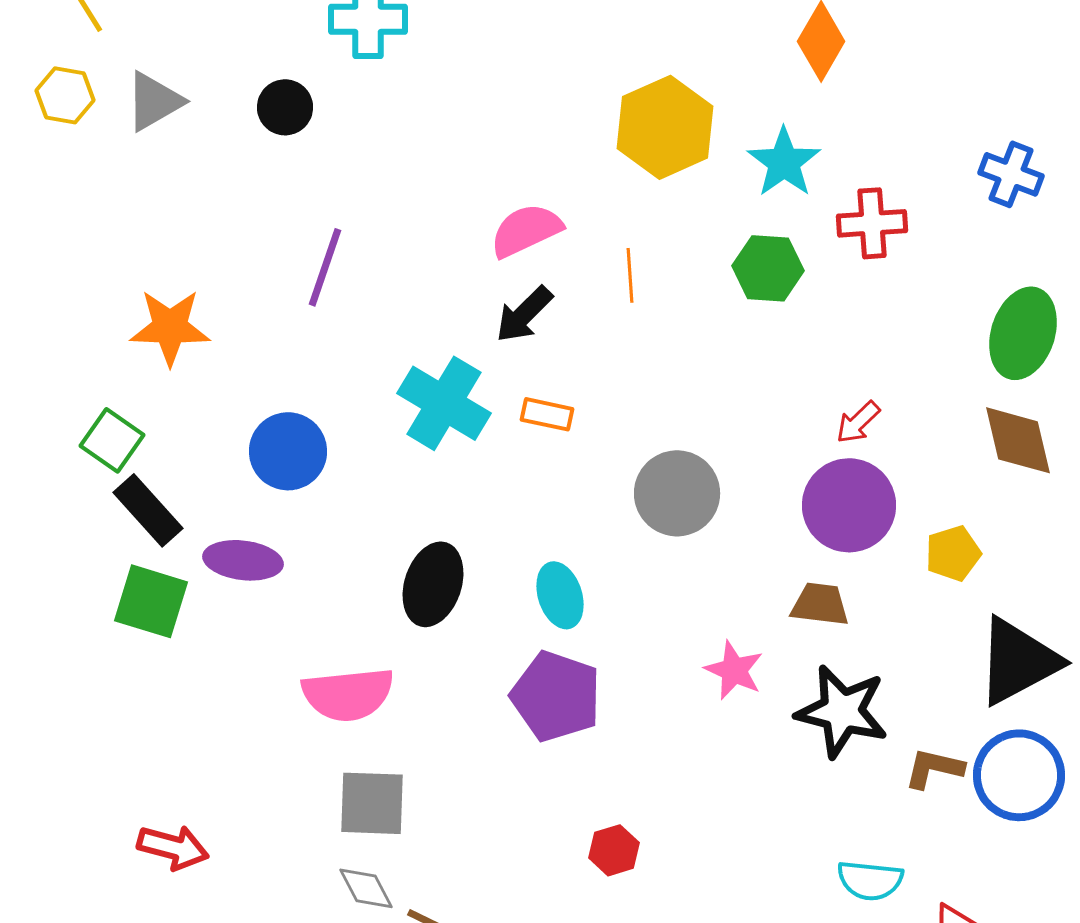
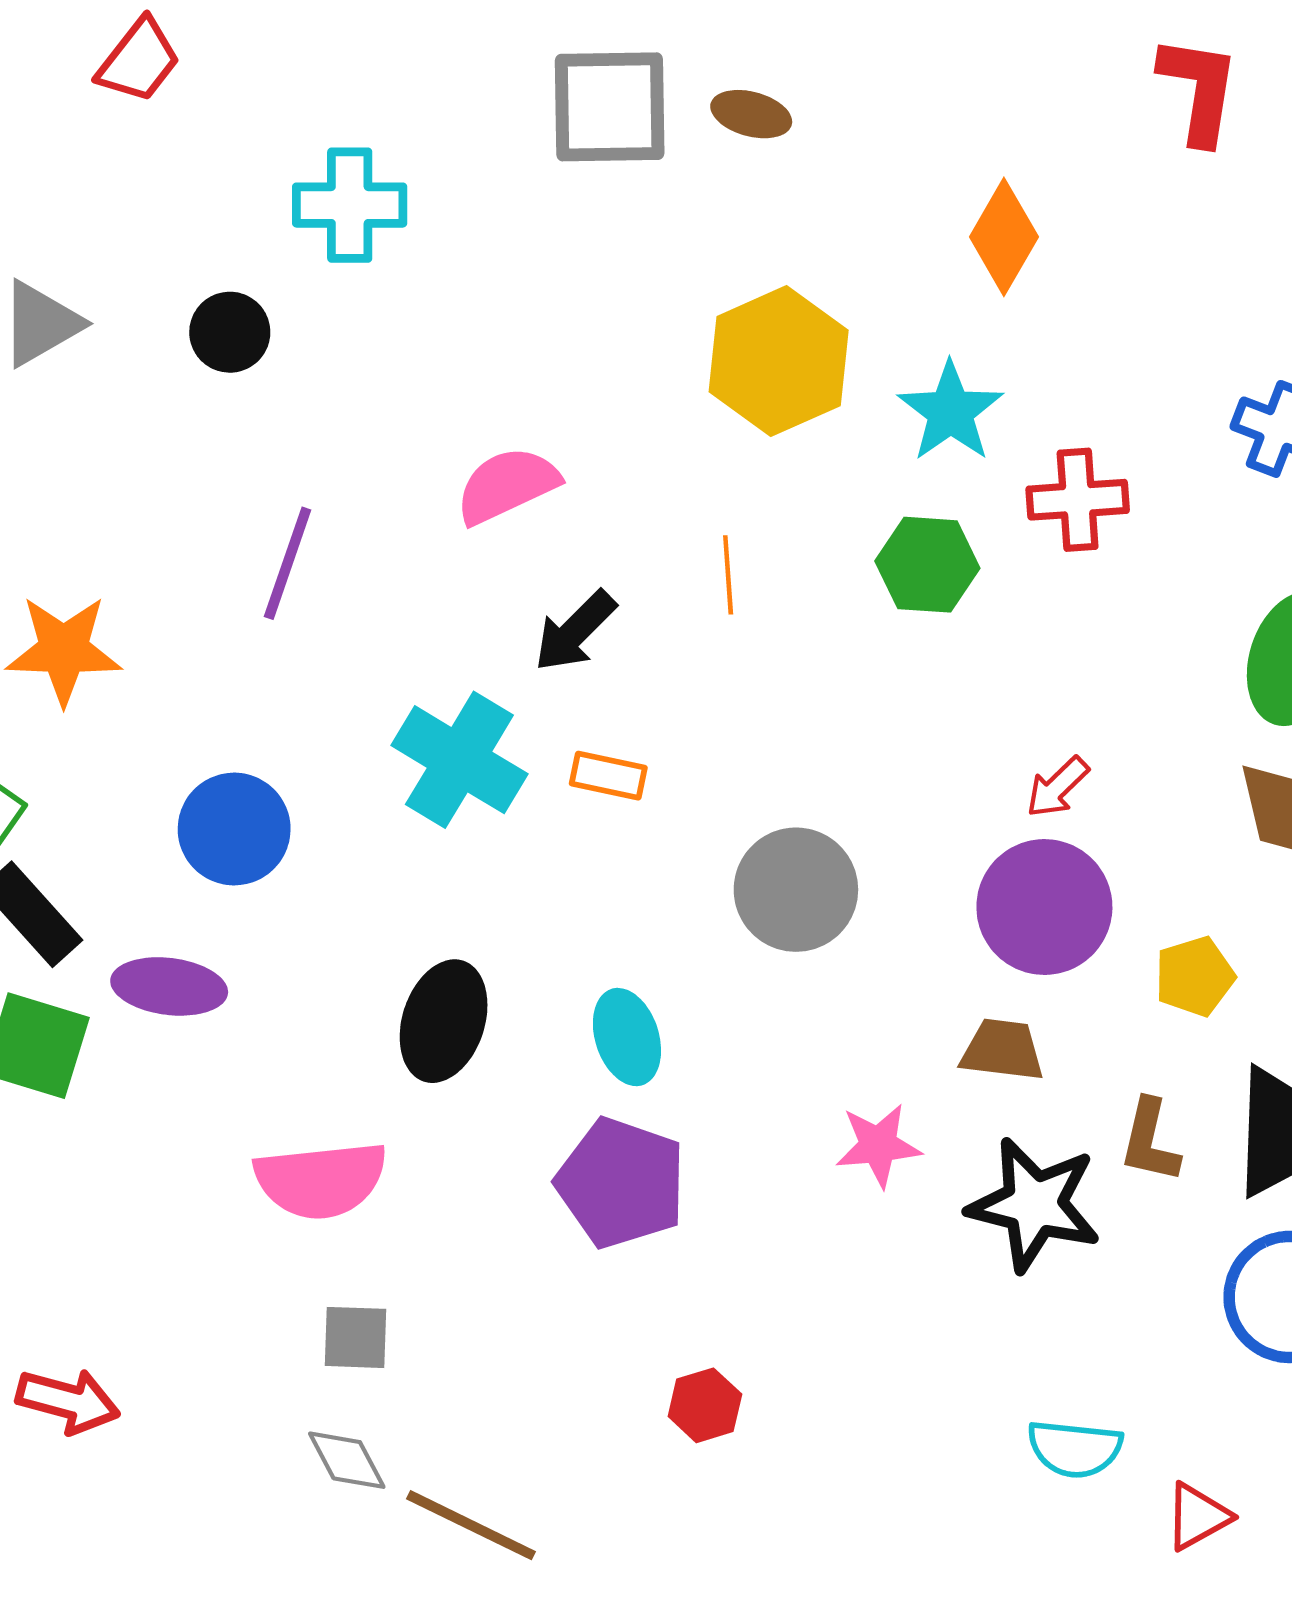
pink semicircle: (526, 230) -> (507, 485), moved
pink star: (734, 670) -> (878, 1145), turned -30
brown L-shape: (934, 768) -> (1150, 1141), moved, turned -90
gray square: (372, 803) -> (355, 1337), size x0.7

